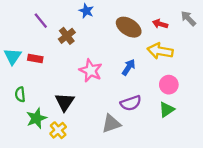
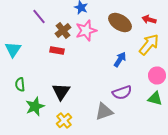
yellow arrow: (160, 51) -> (149, 44), turned 120
red rectangle: (35, 59) -> (57, 50), moved
pink star: (91, 71) -> (86, 30), moved, turned 30
green triangle: (167, 110) -> (155, 98), turned 49
yellow cross: (58, 130) -> (64, 120), moved

